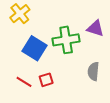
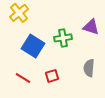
green cross: (66, 40) -> (63, 38), size x0.7
red square: (46, 80) -> (52, 76), moved

